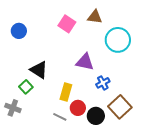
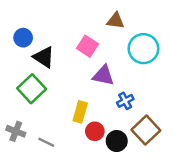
pink square: (67, 24) -> (88, 46), moved
black triangle: (39, 70) -> (44, 57), moved
green square: (26, 87) -> (32, 89), moved, size x1.6
gray line: (60, 117) -> (46, 142), moved

